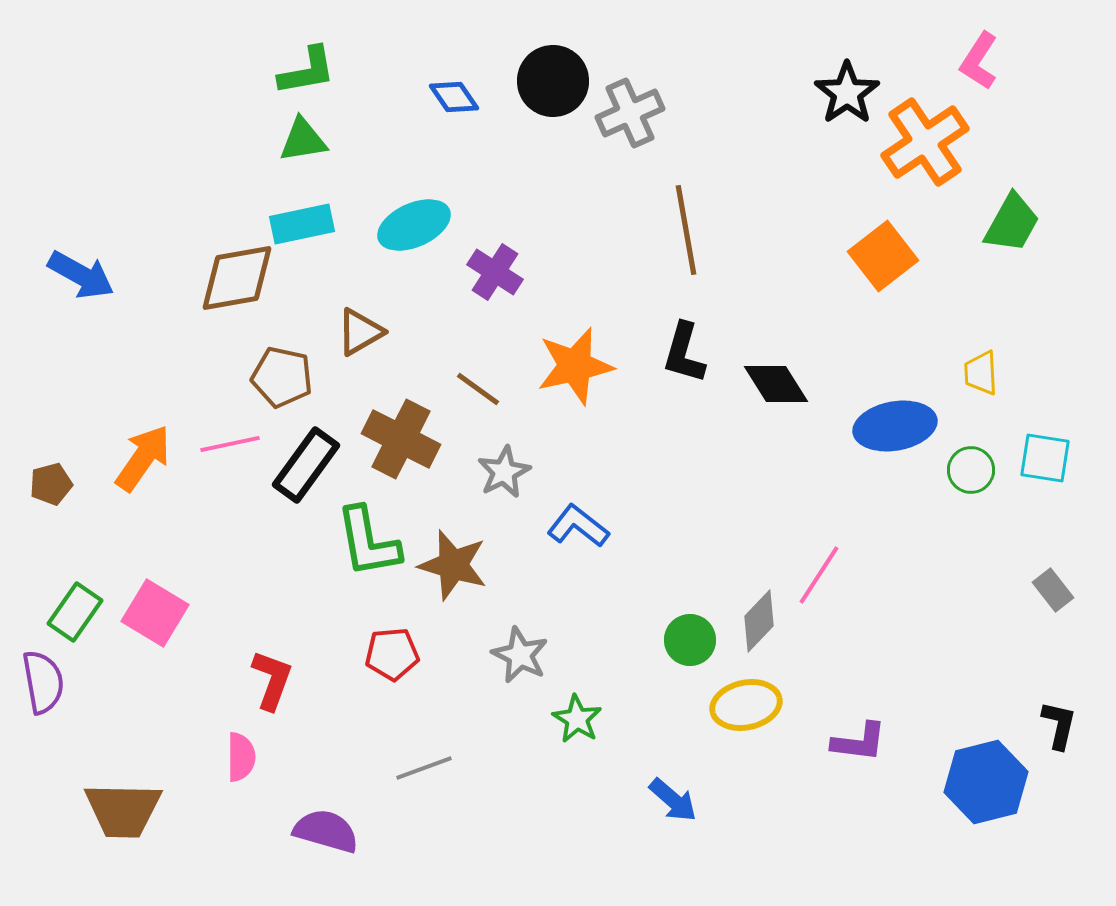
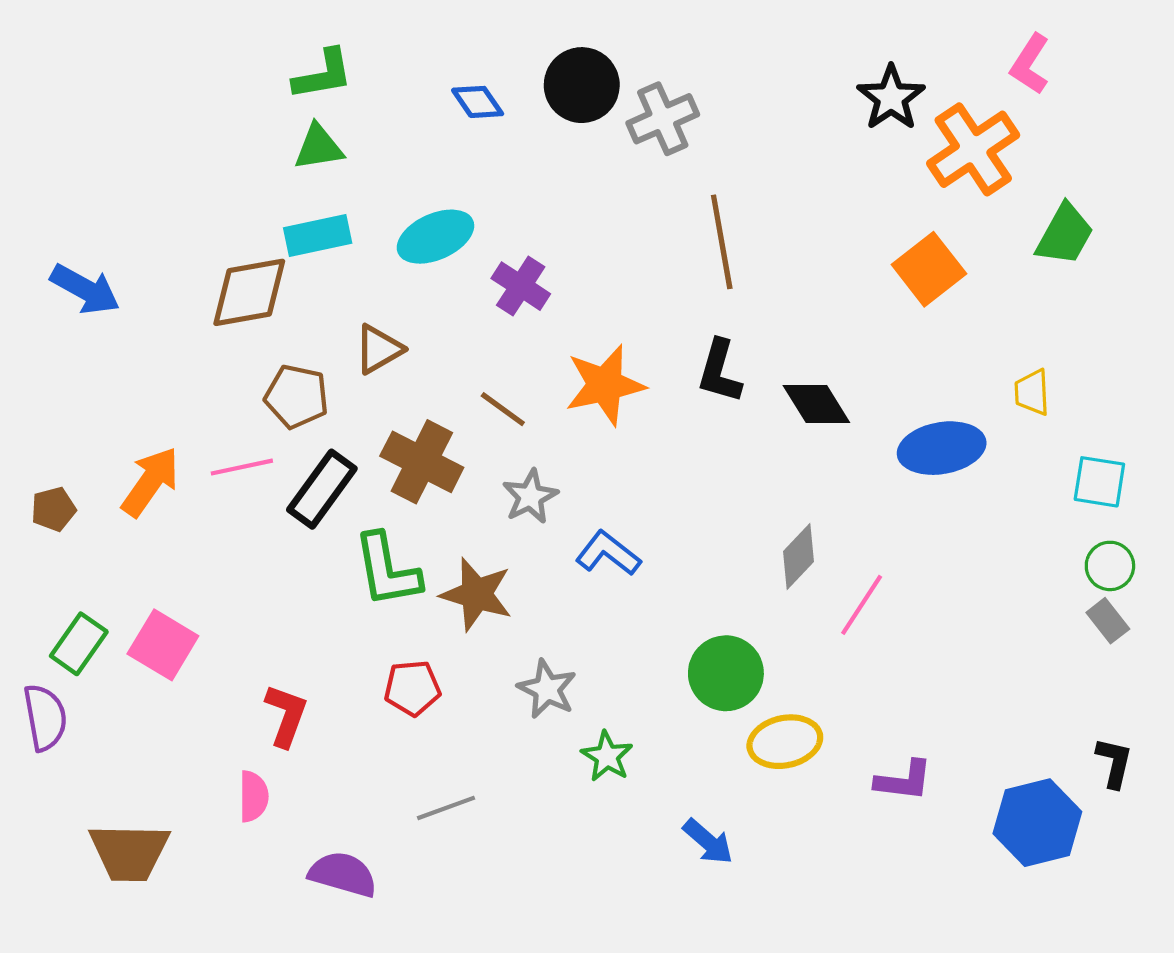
green circle: (971, 470) -> (1110, 566), moved
gray diamond: (759, 621) -> (798, 556), moved
green circle: (690, 640) -> (726, 673), size x1.4

